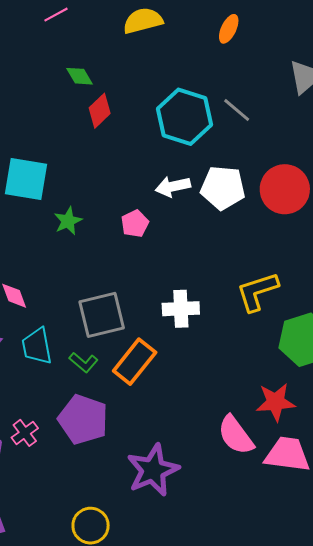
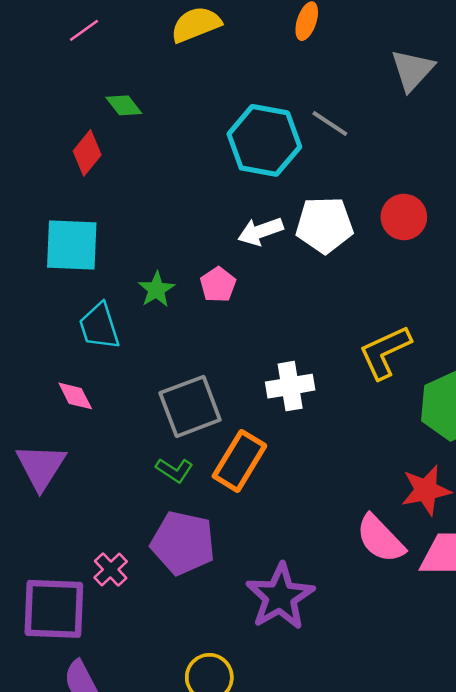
red diamond: (100, 111) -> (87, 153), moved
red circle: (285, 189) -> (404, 217), size x0.7
green star: (68, 221) -> (156, 290), moved
cyan trapezoid: (37, 346) -> (99, 326), moved

